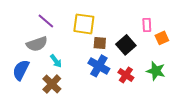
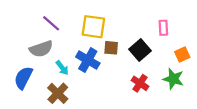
orange square: (162, 38) -> (182, 54), moved
blue cross: (99, 66) -> (88, 60), moved

